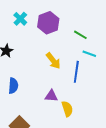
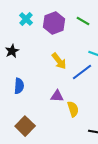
green line: (80, 35) -> (83, 21), moved
blue line: (76, 72) -> (82, 72), turned 45

